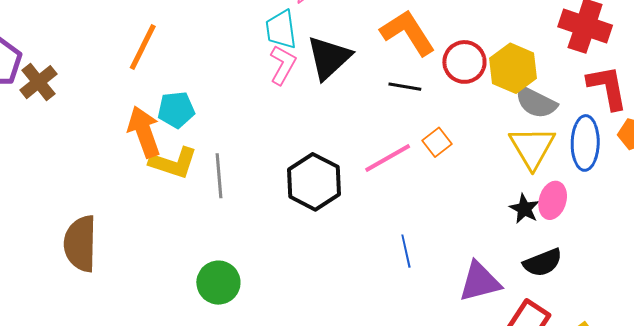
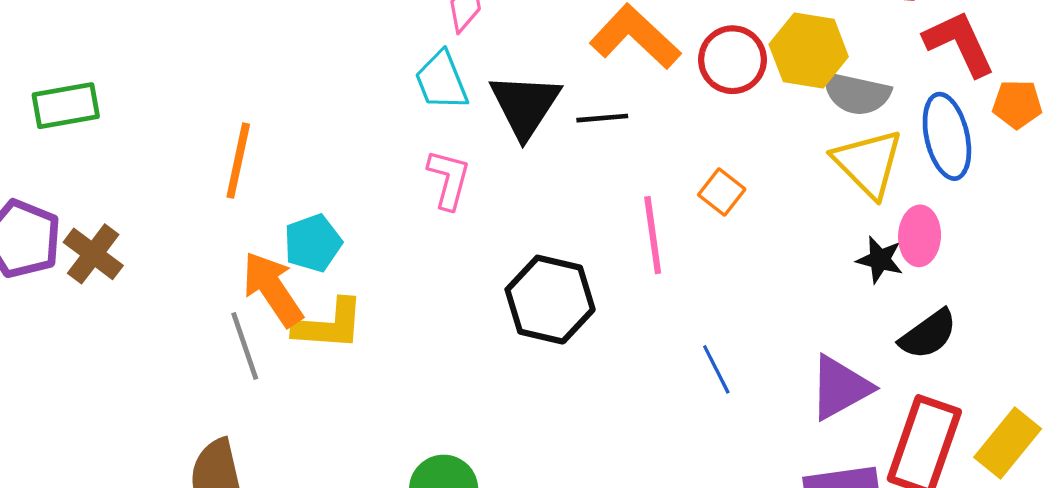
pink L-shape: (283, 65) -> (449, 179), moved
black line: (405, 87) -> (602, 118), moved
pink line: (388, 158) -> (653, 235), turned -54
gray line: (219, 176) -> (245, 346), moved

